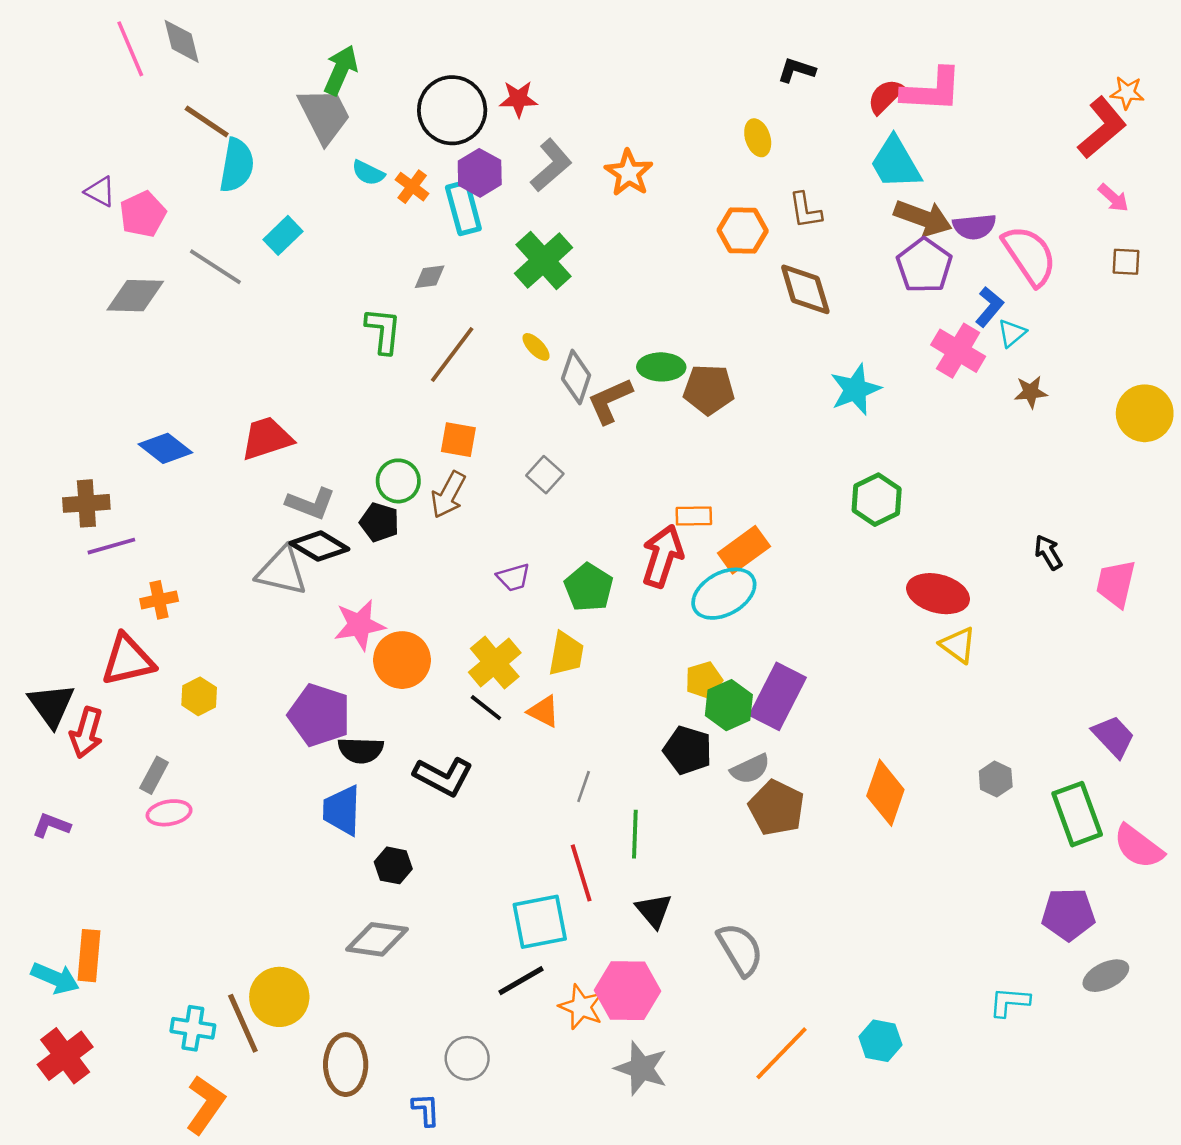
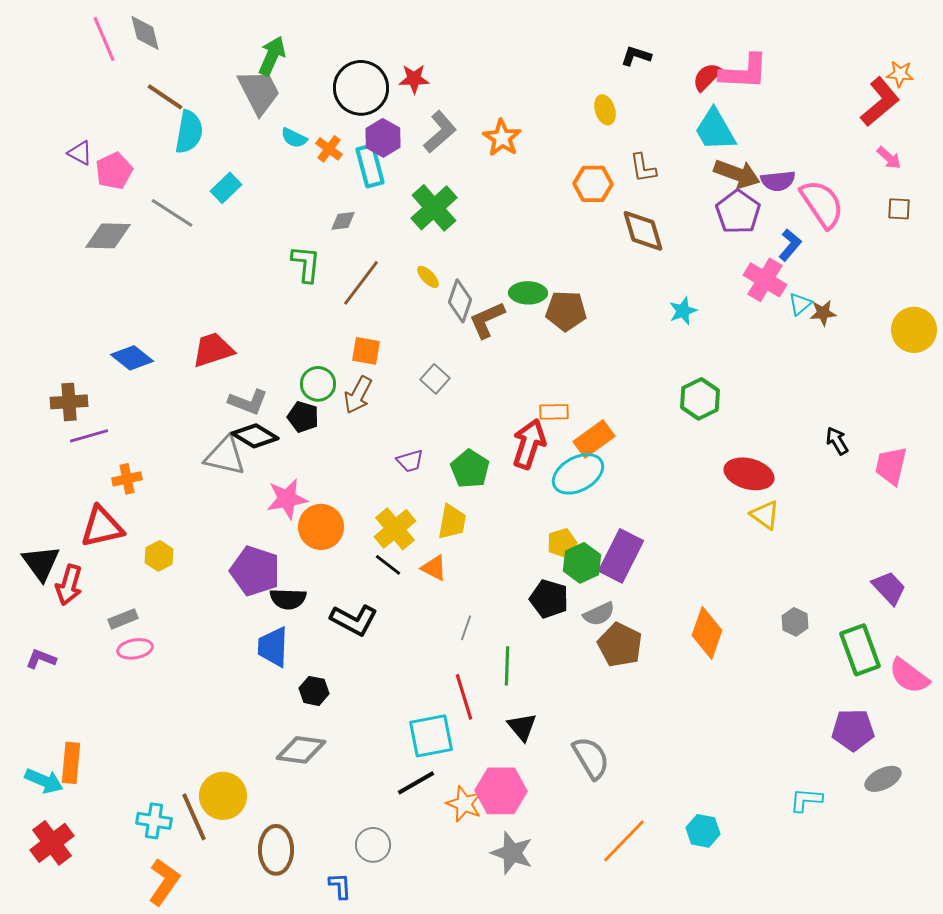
cyan triangle: (1012, 333) -> (800, 304), moved
cyan star: (855, 389) -> (683, 311), size x0.7
gray rectangle: (154, 775) -> (123, 619), turned 40

